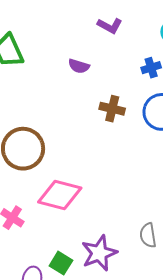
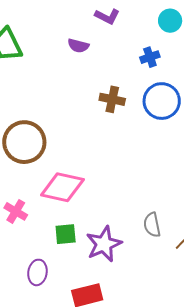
purple semicircle: (79, 66) -> (78, 46), moved
green square: (61, 263) -> (66, 234), moved, turned -35

